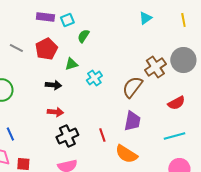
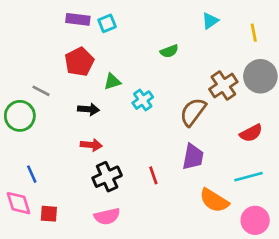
yellow line: (183, 20) -> (254, 33), moved
green semicircle: (83, 36) -> (169, 51), moved, turned -144
gray line: (16, 48) -> (41, 91), moved
orange semicircle: (126, 154) -> (214, 200), moved

